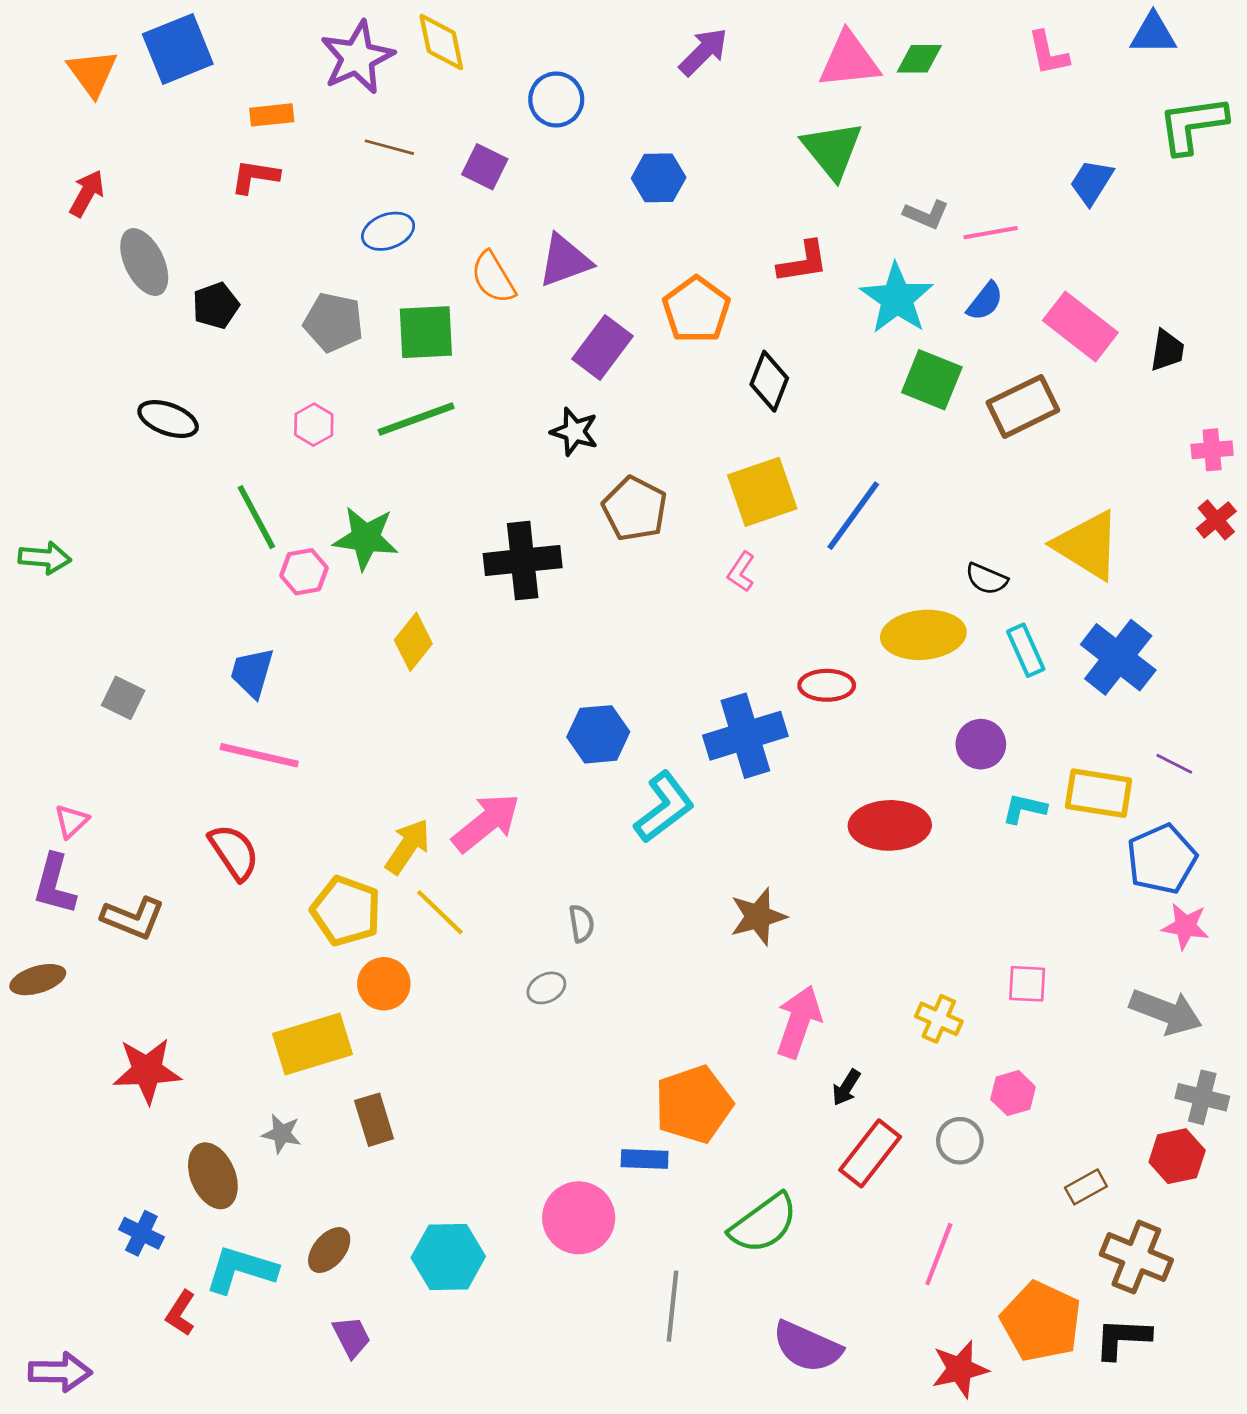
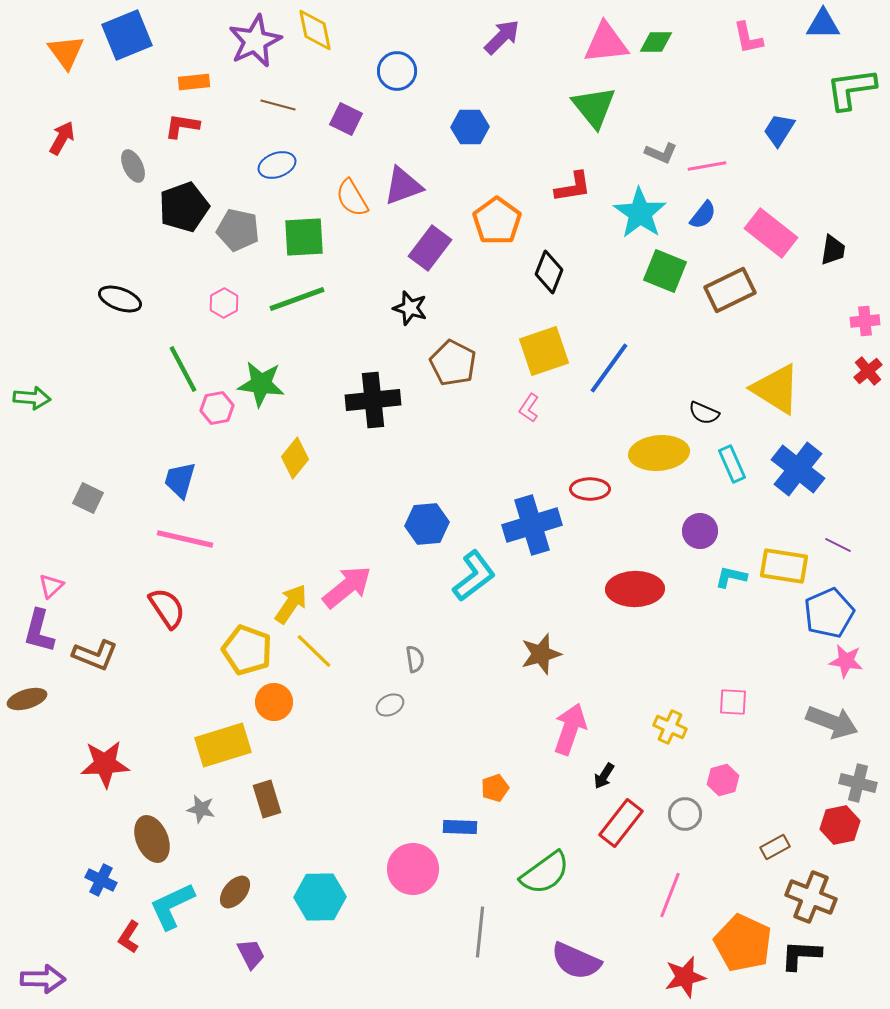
gray ellipse: (144, 262) -> (133, 166), moved, size x0.7
black pentagon: (216, 305) -> (184, 207), moved, size x1.5
orange pentagon: (694, 1104) -> (495, 788), size x0.5
cyan L-shape: (241, 1270) -> (172, 906), turned -42

